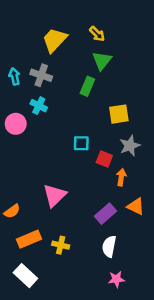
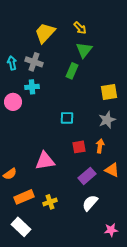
cyan cross: (39, 106) -> (32, 87), turned -32
yellow square: (119, 114) -> (109, 92), moved
red square: (104, 159) -> (79, 147), moved, turned -32
pink triangle: (55, 195) -> (45, 161), turned 35
yellow cross: (61, 245) -> (50, 202), turned -32
white semicircle: (109, 246) -> (90, 203), turned 30
pink star: (116, 279) -> (111, 230), moved

